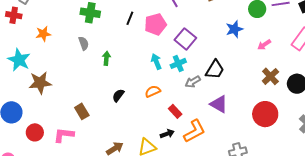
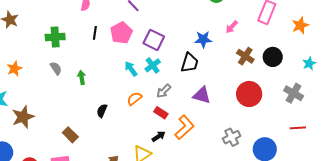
blue star: (234, 29) -> (203, 39), moved, turned 30
gray arrow: (193, 82) -> (164, 91), moved

